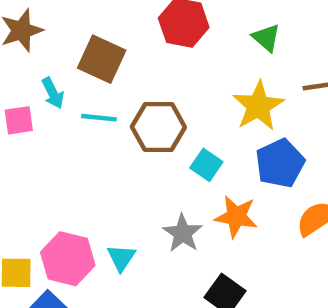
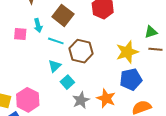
green triangle: (266, 38) -> (151, 32), moved, turned 48
cyan square: (206, 165) -> (67, 82), moved
cyan triangle: (121, 258) -> (55, 66), moved

